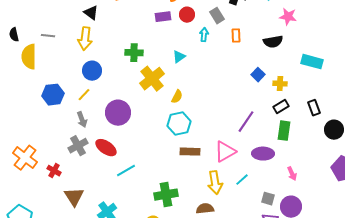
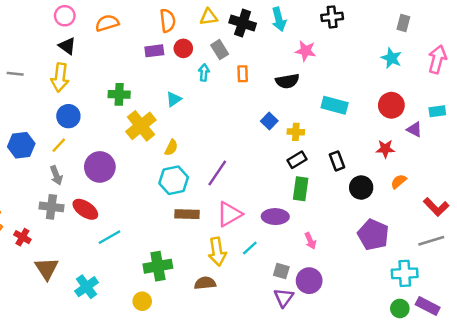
purple line: (246, 122) -> (217, 173), moved
gray cross: (78, 146) -> (51, 207), turned 36

